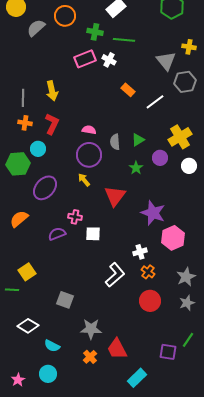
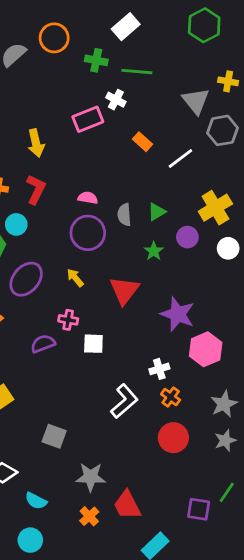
pink rectangle: (85, 59) -> (88, 119), moved
yellow arrow: (84, 180) -> (75, 278), moved

